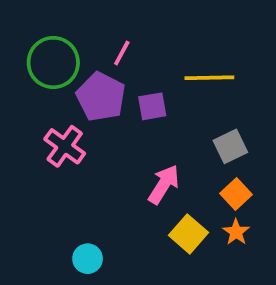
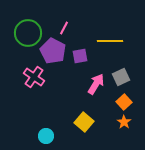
pink arrow: (164, 184) -> (96, 84), moved
yellow square: (188, 234) -> (84, 122), moved

